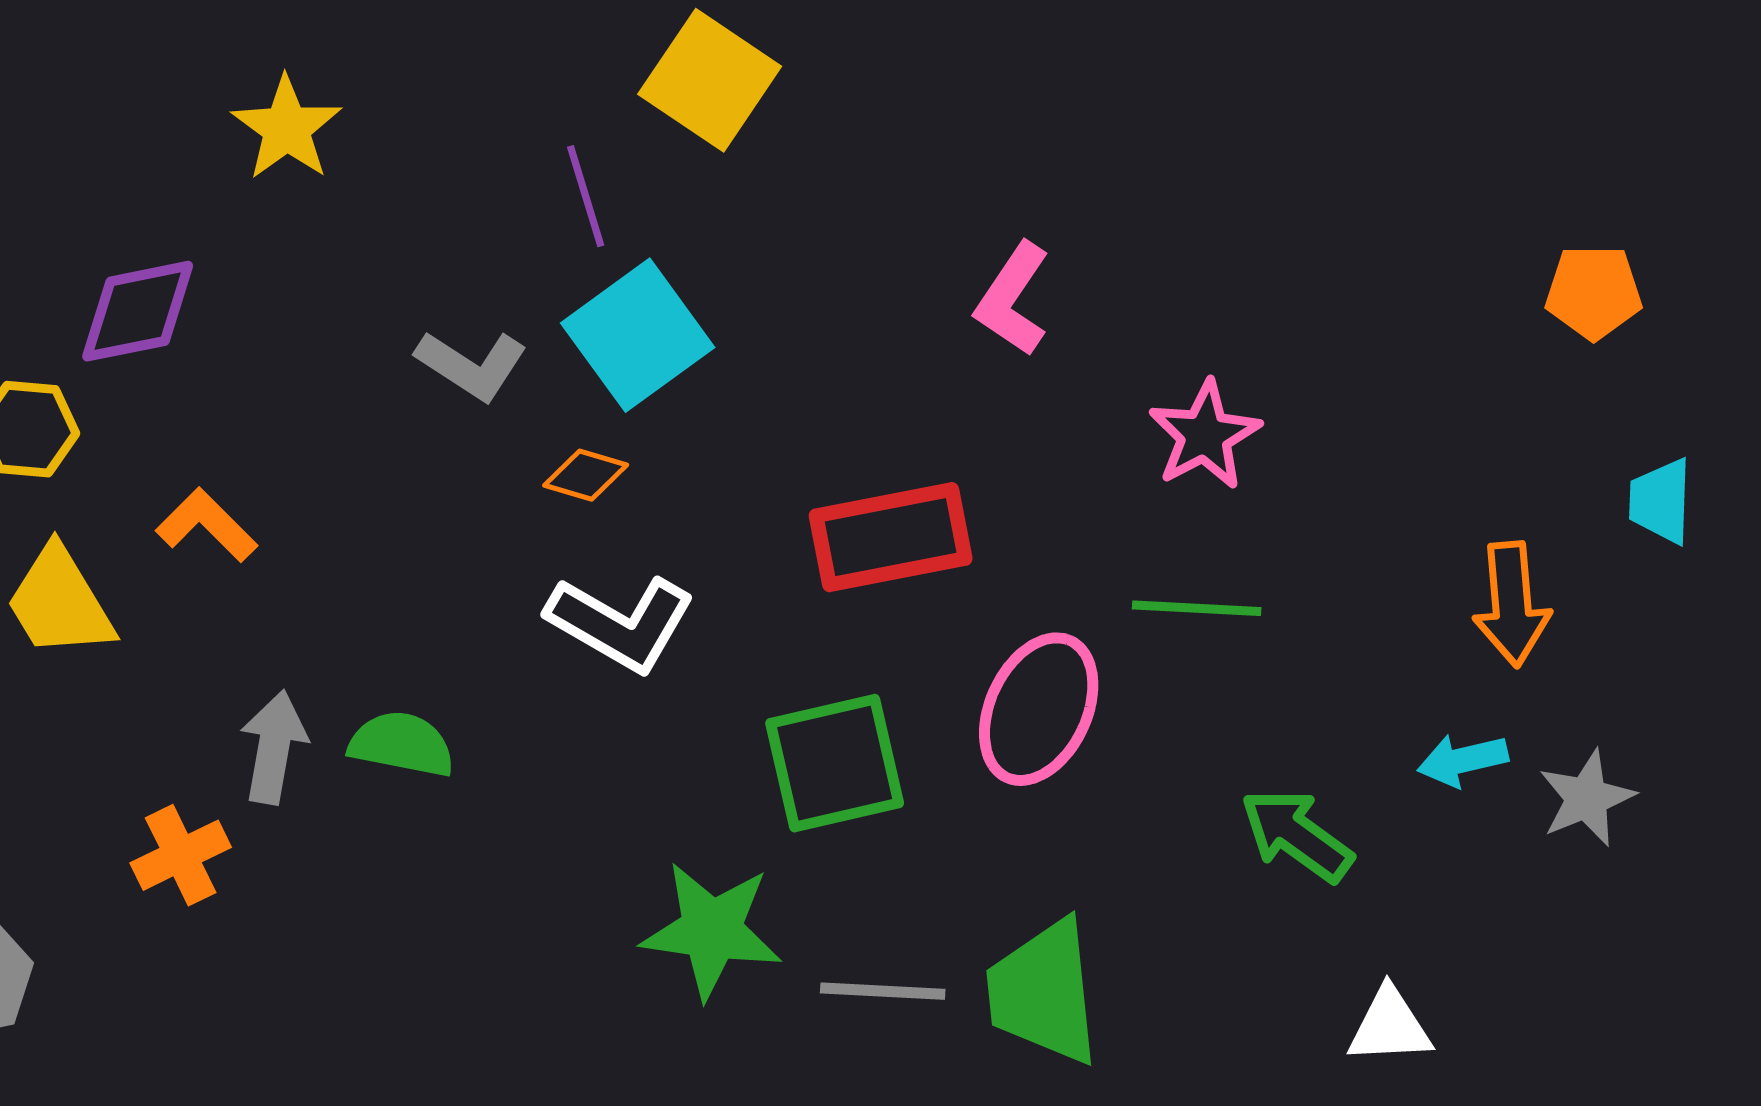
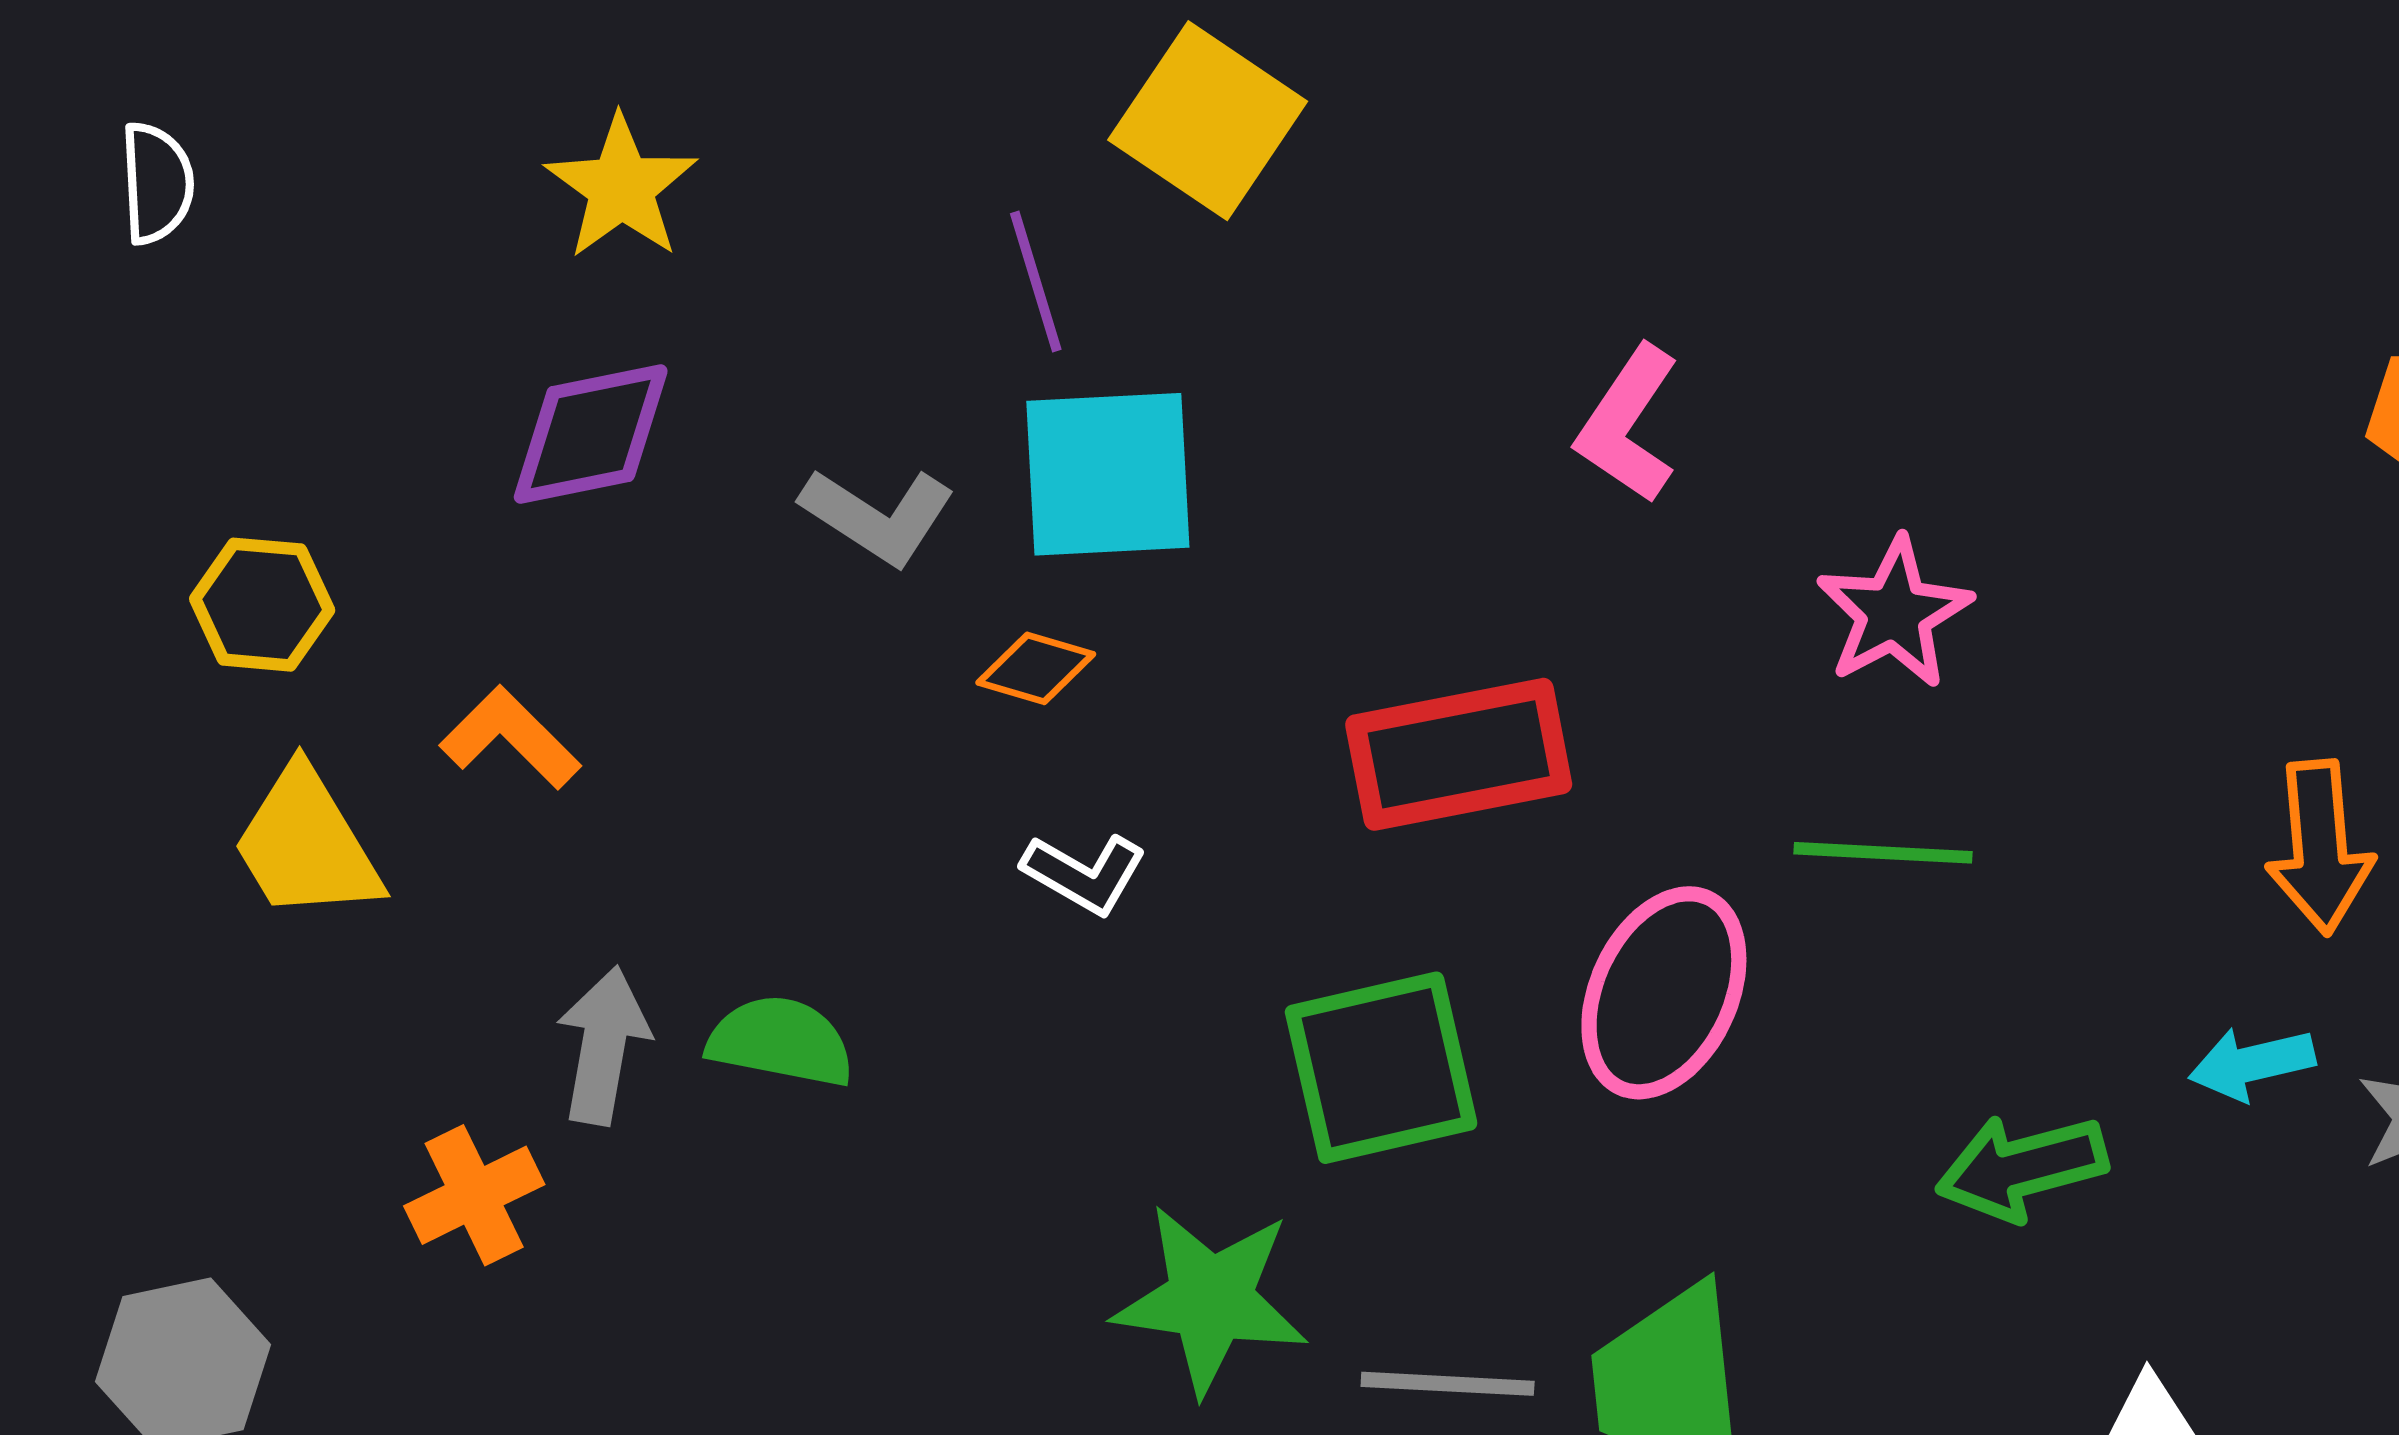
purple diamond: (138, 311) -> (591, 434), moved
cyan square: (638, 335) -> (1108, 474), turned 33
white L-shape: (621, 623) -> (1084, 874), size x0.6
green arrow: (1297, 835) -> (2022, 1168), turned -51

